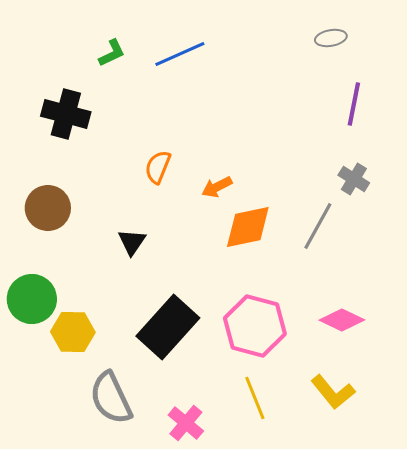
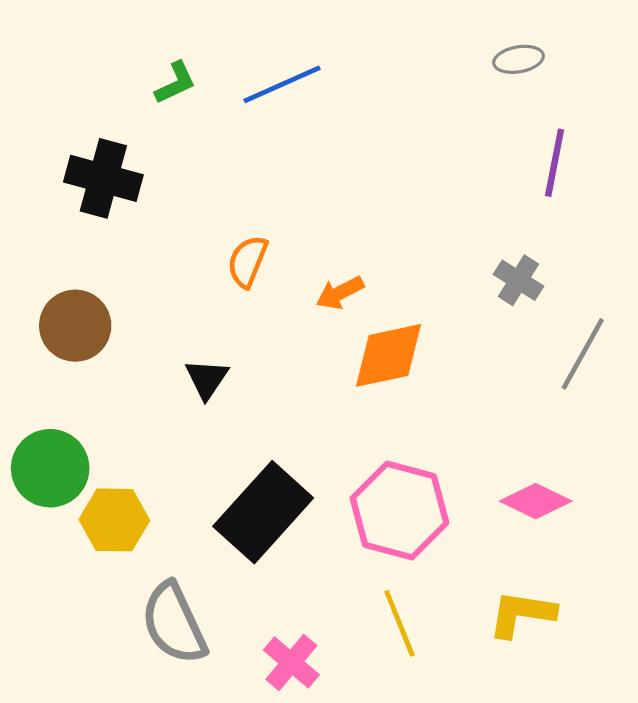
gray cross: (354, 179) -> (519, 280), moved
gray line: (318, 226) -> (583, 354), moved
yellow L-shape: (333, 392) -> (522, 614), turned 138

